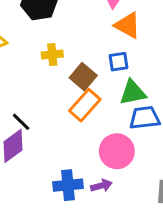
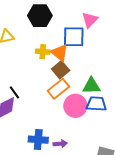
orange triangle: (128, 25) -> (60, 53), moved
blue square: (118, 62) -> (74, 37), moved, size x1.6
pink circle: (117, 151) -> (75, 106), moved

